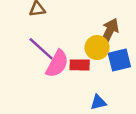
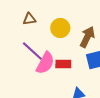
yellow circle: (97, 48) -> (60, 28), moved

